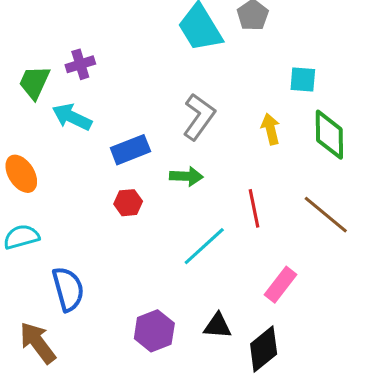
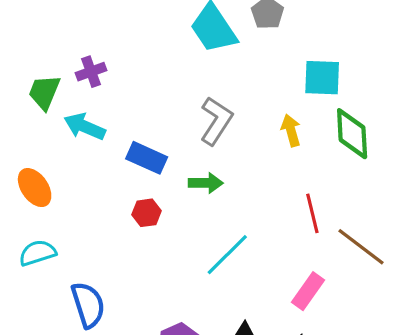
cyan square: (303, 79) -> (322, 78), size x1.4
blue rectangle: (130, 150) -> (147, 158), turned 48
red line: (254, 208) -> (312, 213), moved
brown line: (326, 215) -> (361, 247), moved

